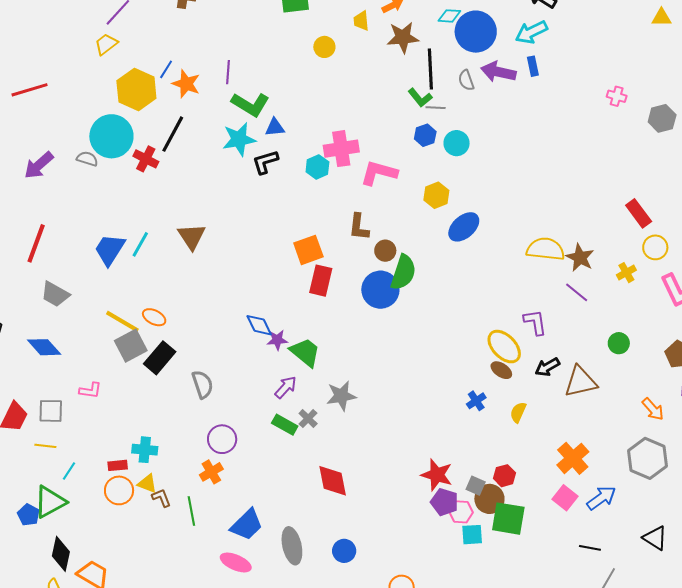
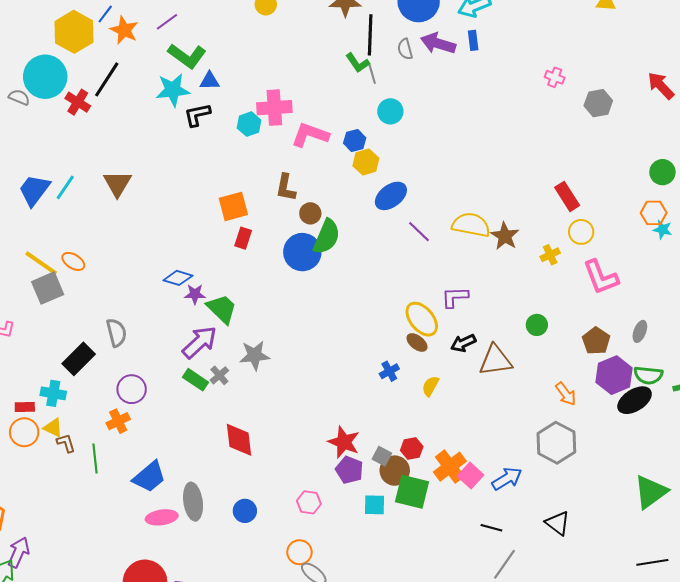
purple line: (228, 72) -> (167, 22), turned 45
gray line: (436, 108) -> (372, 74), turned 66
blue hexagon: (425, 135) -> (355, 140), moved
red rectangle: (321, 281) -> (243, 238), size x0.7
purple line: (577, 292) -> (419, 232), moved
purple L-shape: (535, 322) -> (455, 297), turned -88
blue diamond: (259, 325) -> (178, 278), turned -52
black rectangle: (160, 358) -> (79, 359), moved
purple arrow: (286, 387) -> (199, 342), size x1.5
orange cross: (573, 458) -> (450, 467), moved
pink hexagon: (461, 512) -> (309, 502), moved
pink ellipse: (236, 562) -> (162, 517), moved, turned -36

